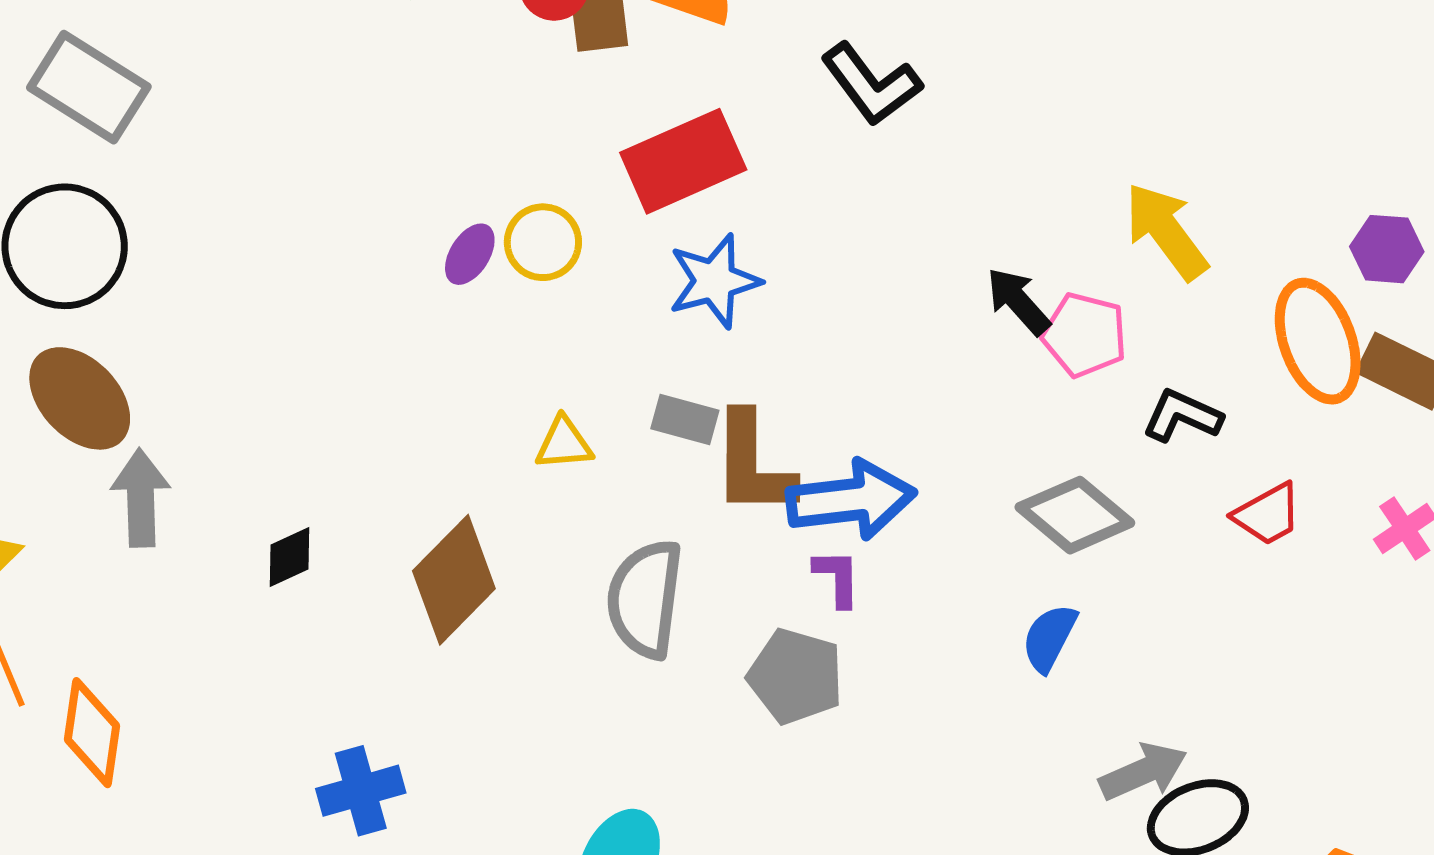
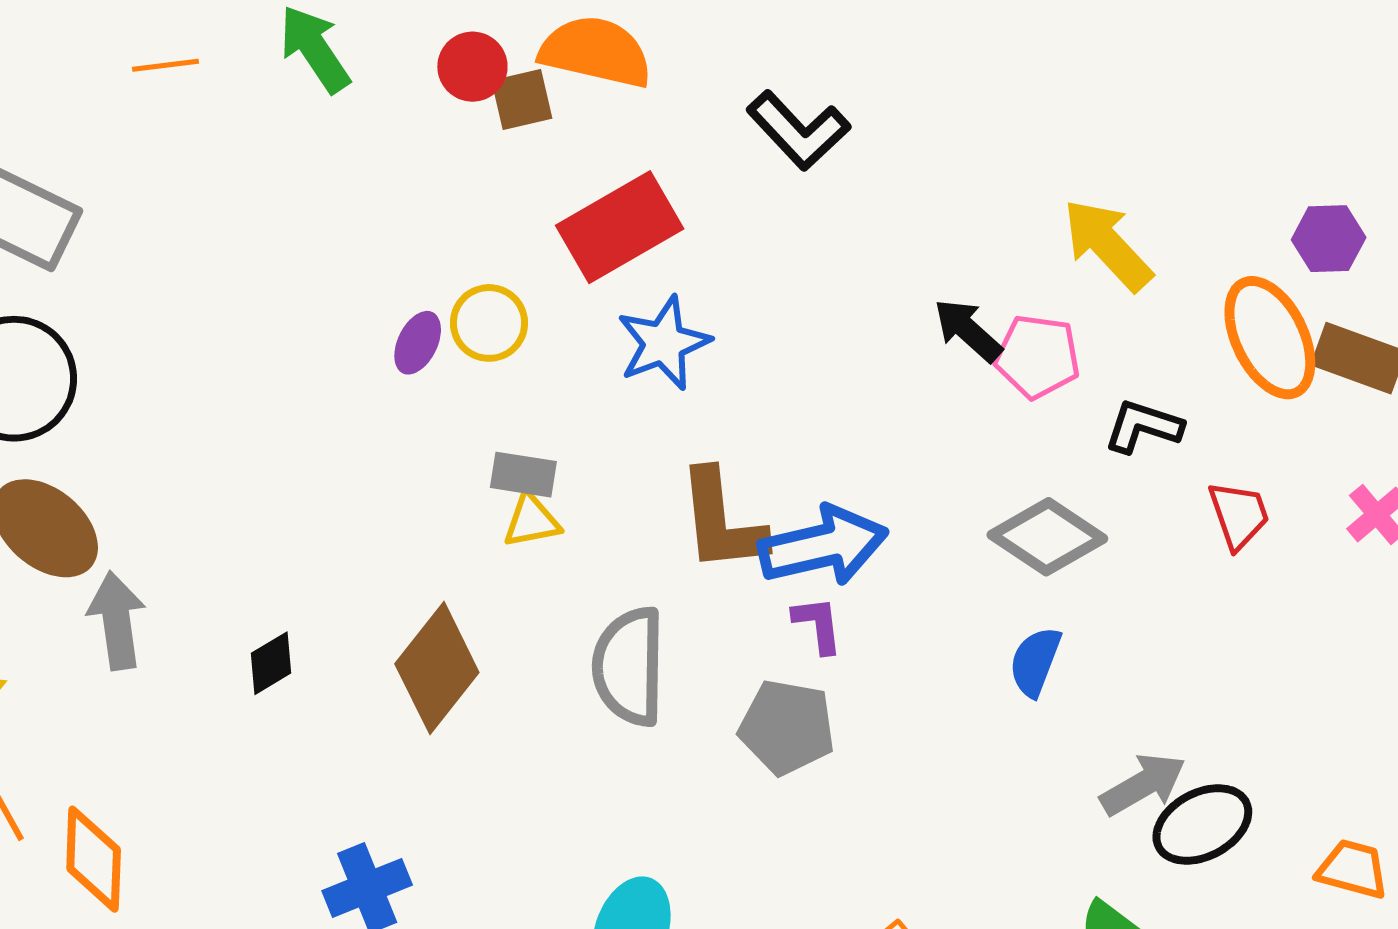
gray rectangle: (685, 419) -> (523, 475), moved
red trapezoid: (1268, 514) -> (1239, 515), turned -74

